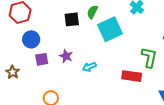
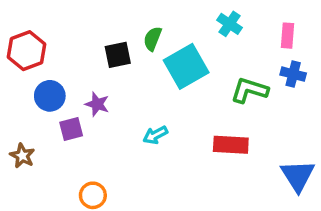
purple star: (66, 56) -> (97, 104), moved
green L-shape: (149, 57) -> (249, 90), moved, turned -80

